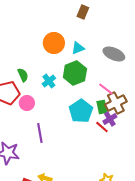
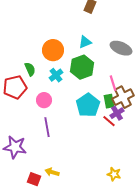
orange circle: (54, 43) -> (53, 50), moved
pink line: (106, 89) -> (113, 83), turned 35
pink circle: (27, 103) -> (44, 100), moved

